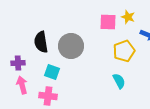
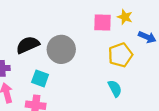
black semicircle: (41, 42) -> (28, 45), turned 75

